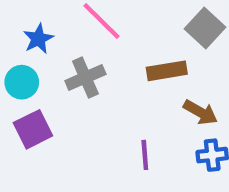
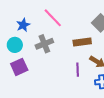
purple line: (145, 155) -> (78, 70), moved

